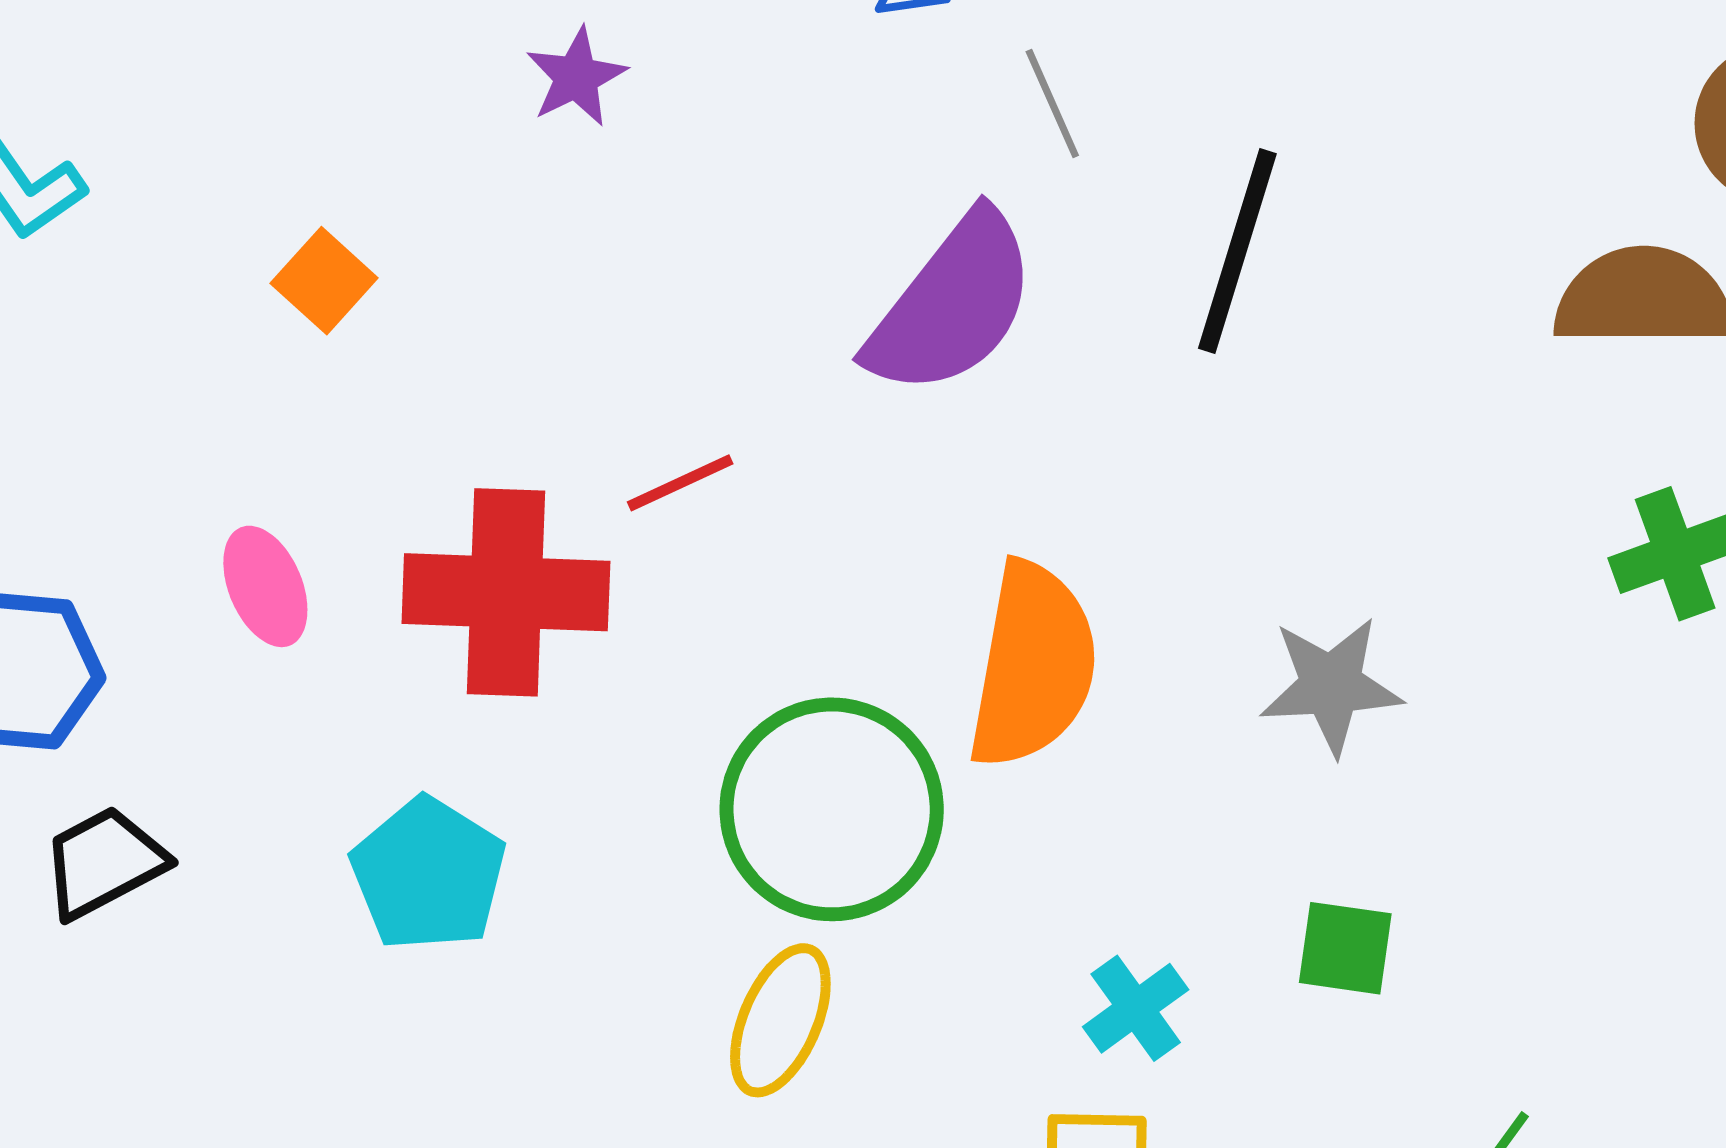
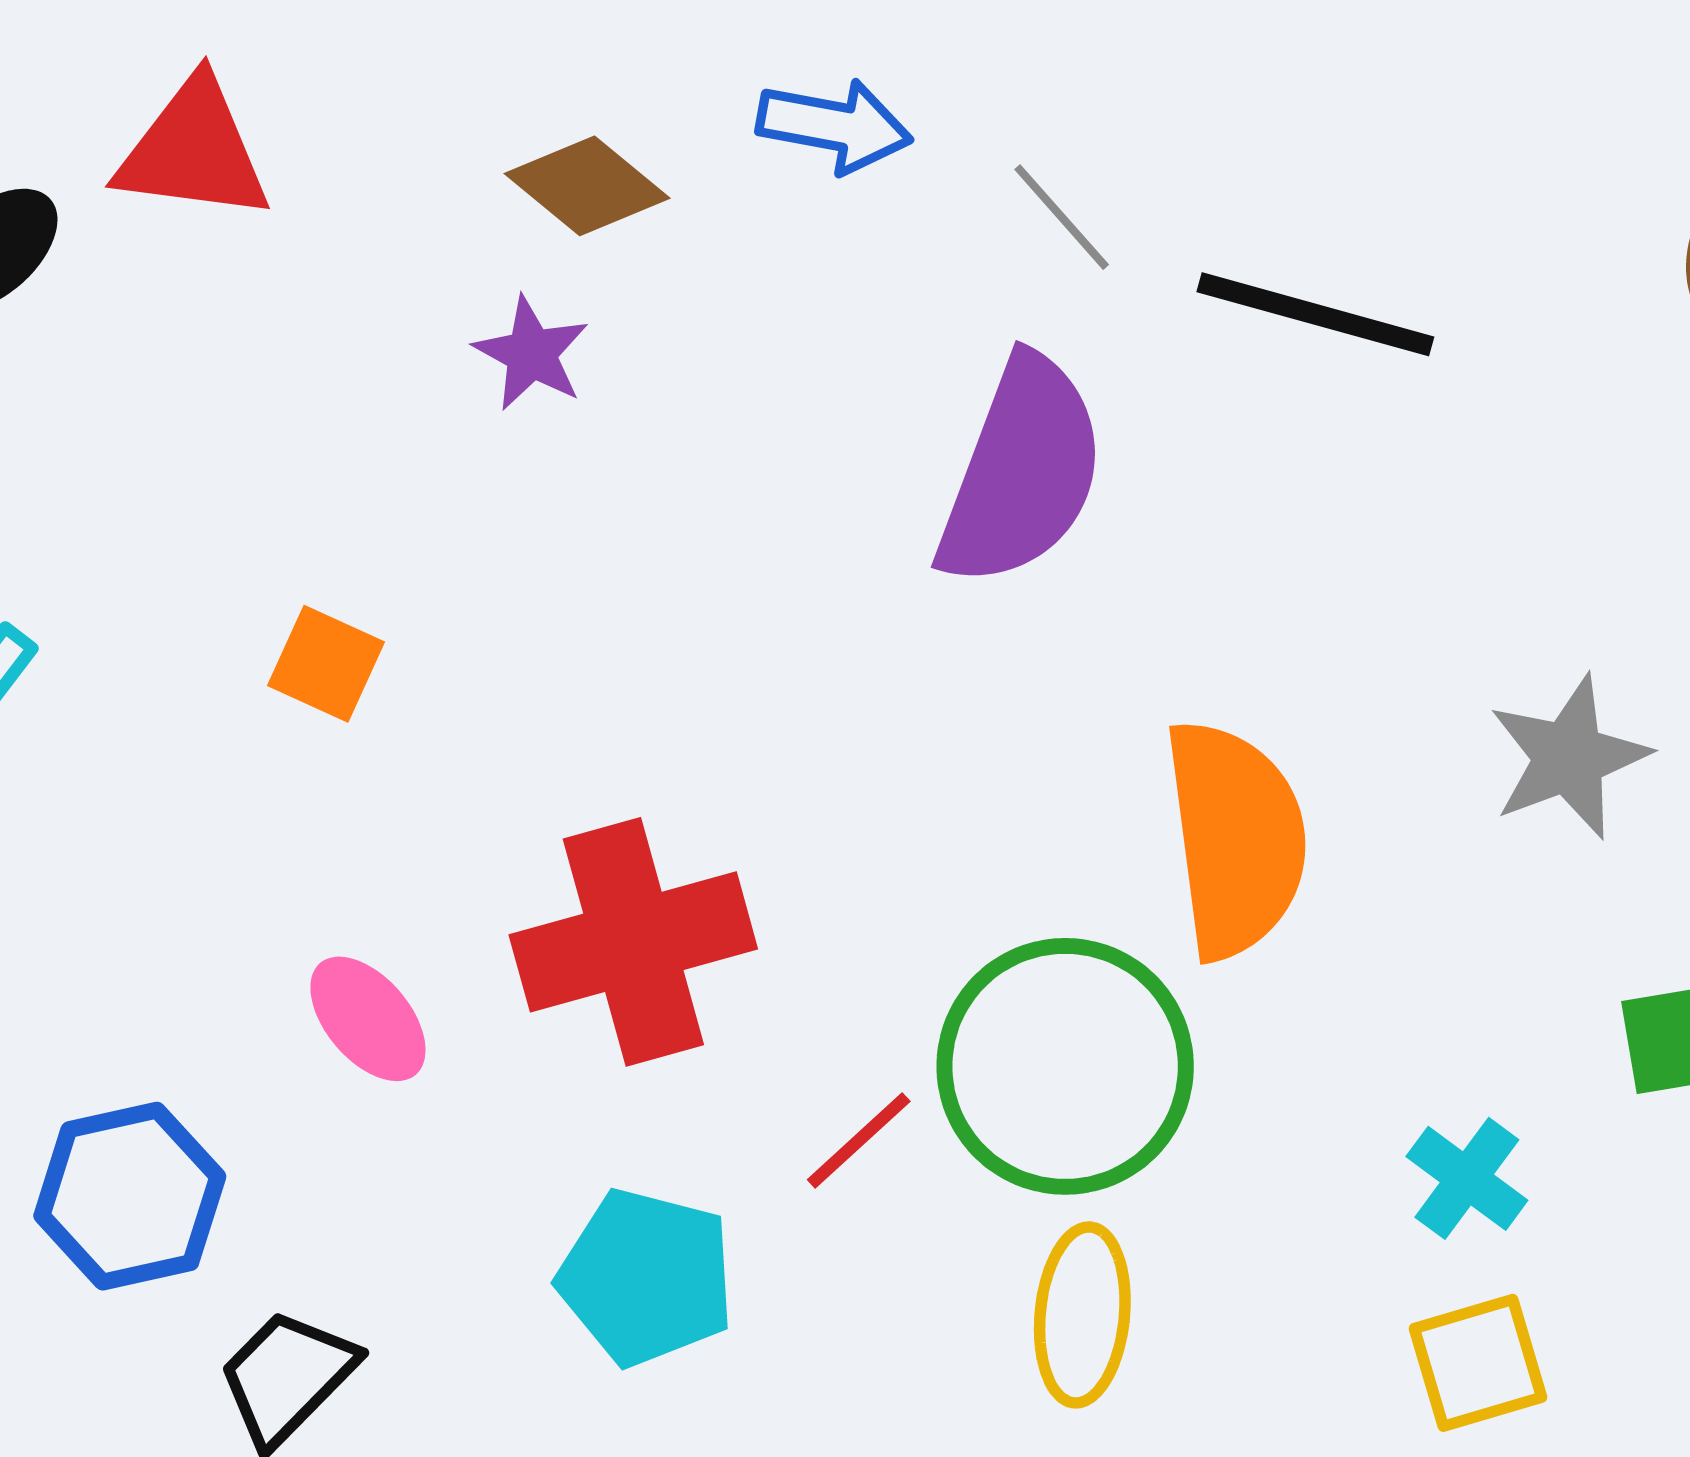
black line: (1237, 251) -> (1315, 314), turned -74
red line: (680, 483) -> (859, 1140), moved

